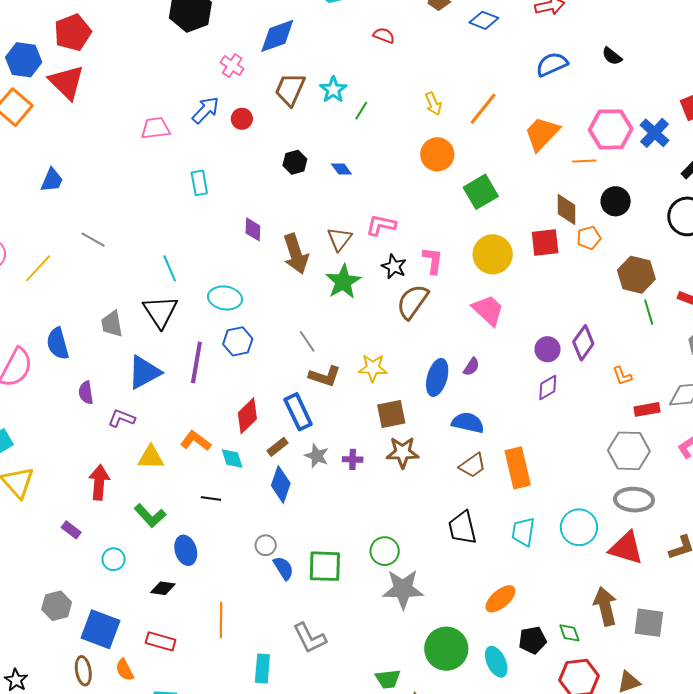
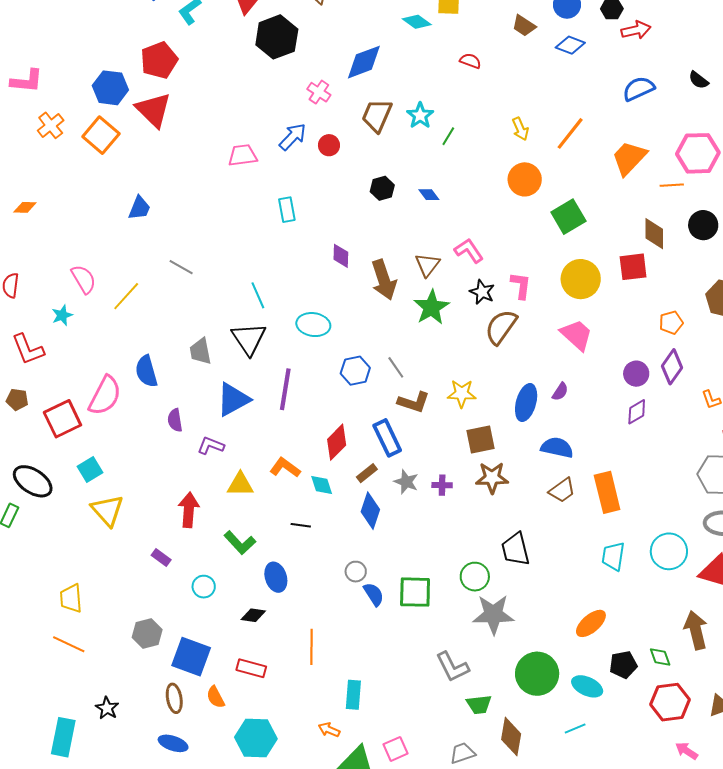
pink L-shape: (381, 225) -> (469, 251), turned 44
orange pentagon: (589, 238) -> (671, 323), moved
blue hexagon: (238, 341) -> (355, 371), moved
black trapezoid: (462, 528) -> (515, 549), moved
gray L-shape: (310, 638) -> (452, 667), moved
cyan ellipse: (496, 662) -> (587, 686), turned -40

